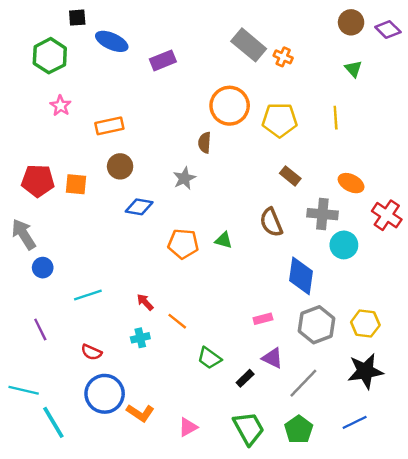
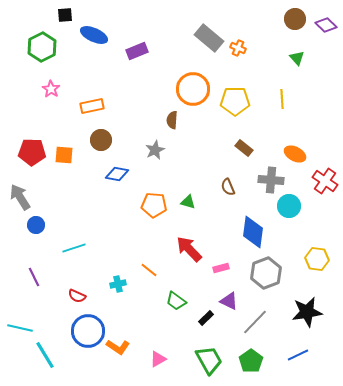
brown semicircle: (271, 222) -> (228, 187), size x0.7
red arrow: (145, 302) -> (189, 249), moved, size x1.8
yellow hexagon: (365, 324) -> (317, 259), moved

